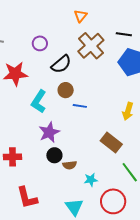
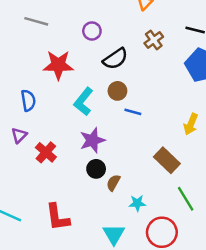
brown cross: (91, 46) -> (154, 40), size x0.6
red cross: (12, 157) -> (46, 152), moved, turned 36
brown semicircle: (70, 165) -> (113, 183), turned 120

